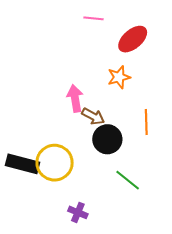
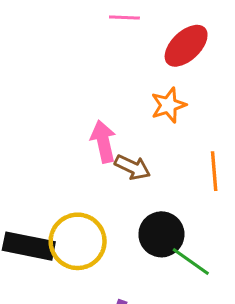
black circle: (107, 139) -> (161, 234), moved

